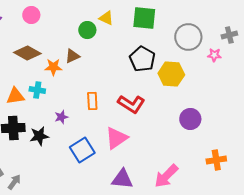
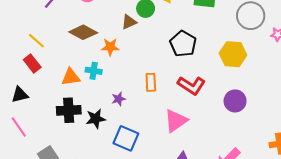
brown triangle: (72, 56) -> (129, 22), moved
black pentagon: (142, 59) -> (183, 44), moved
purple circle: (190, 119) -> (235, 101), moved
blue square: (82, 150) -> (126, 138), moved, turned -35

